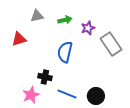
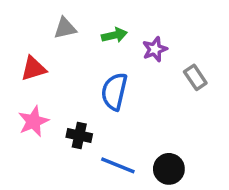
gray rectangle: (111, 44) -> (195, 77), size x0.6
pink star: (31, 95) -> (33, 121), moved

